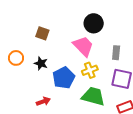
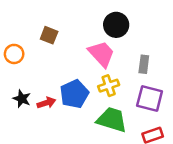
orange circle: (16, 58) -> (14, 54), moved
black star: (41, 63) -> (22, 99), moved
red arrow: (43, 101) -> (46, 103), moved

